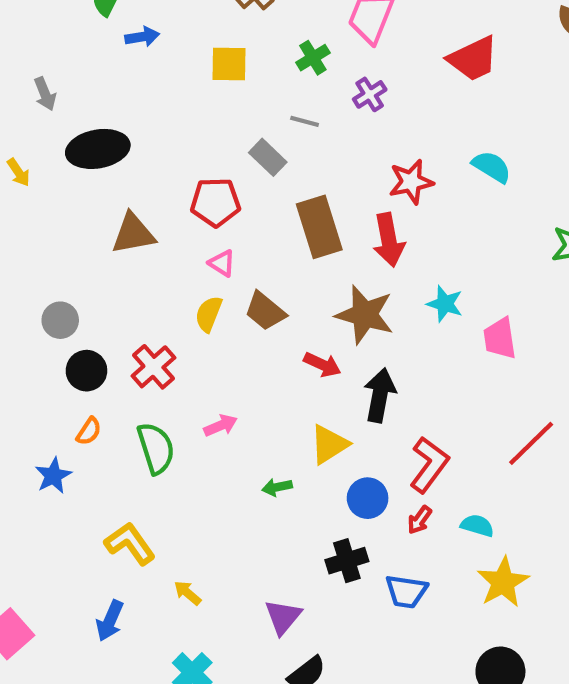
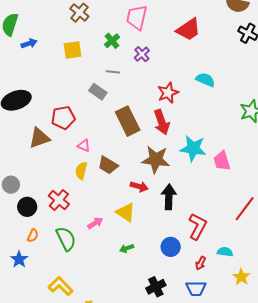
red pentagon: (215, 202) -> (63, 118), moved
cyan star: (445, 304) -> (193, 148), size x1.5
yellow triangle: (329, 444) -> (126, 212), moved, turned -45
red arrow: (420, 520) -> (201, 263), moved
black cross: (347, 561) -> (156, 287), moved
yellow star: (503, 582) -> (241, 277), size x0.7

